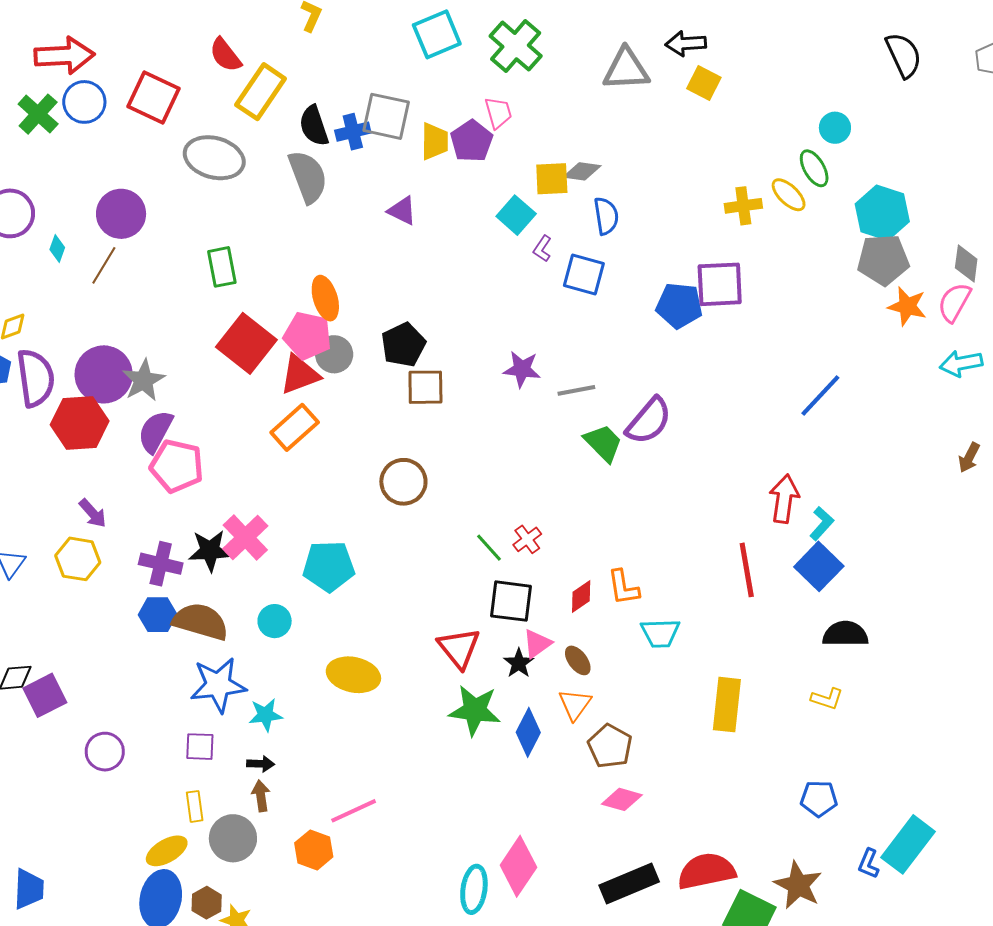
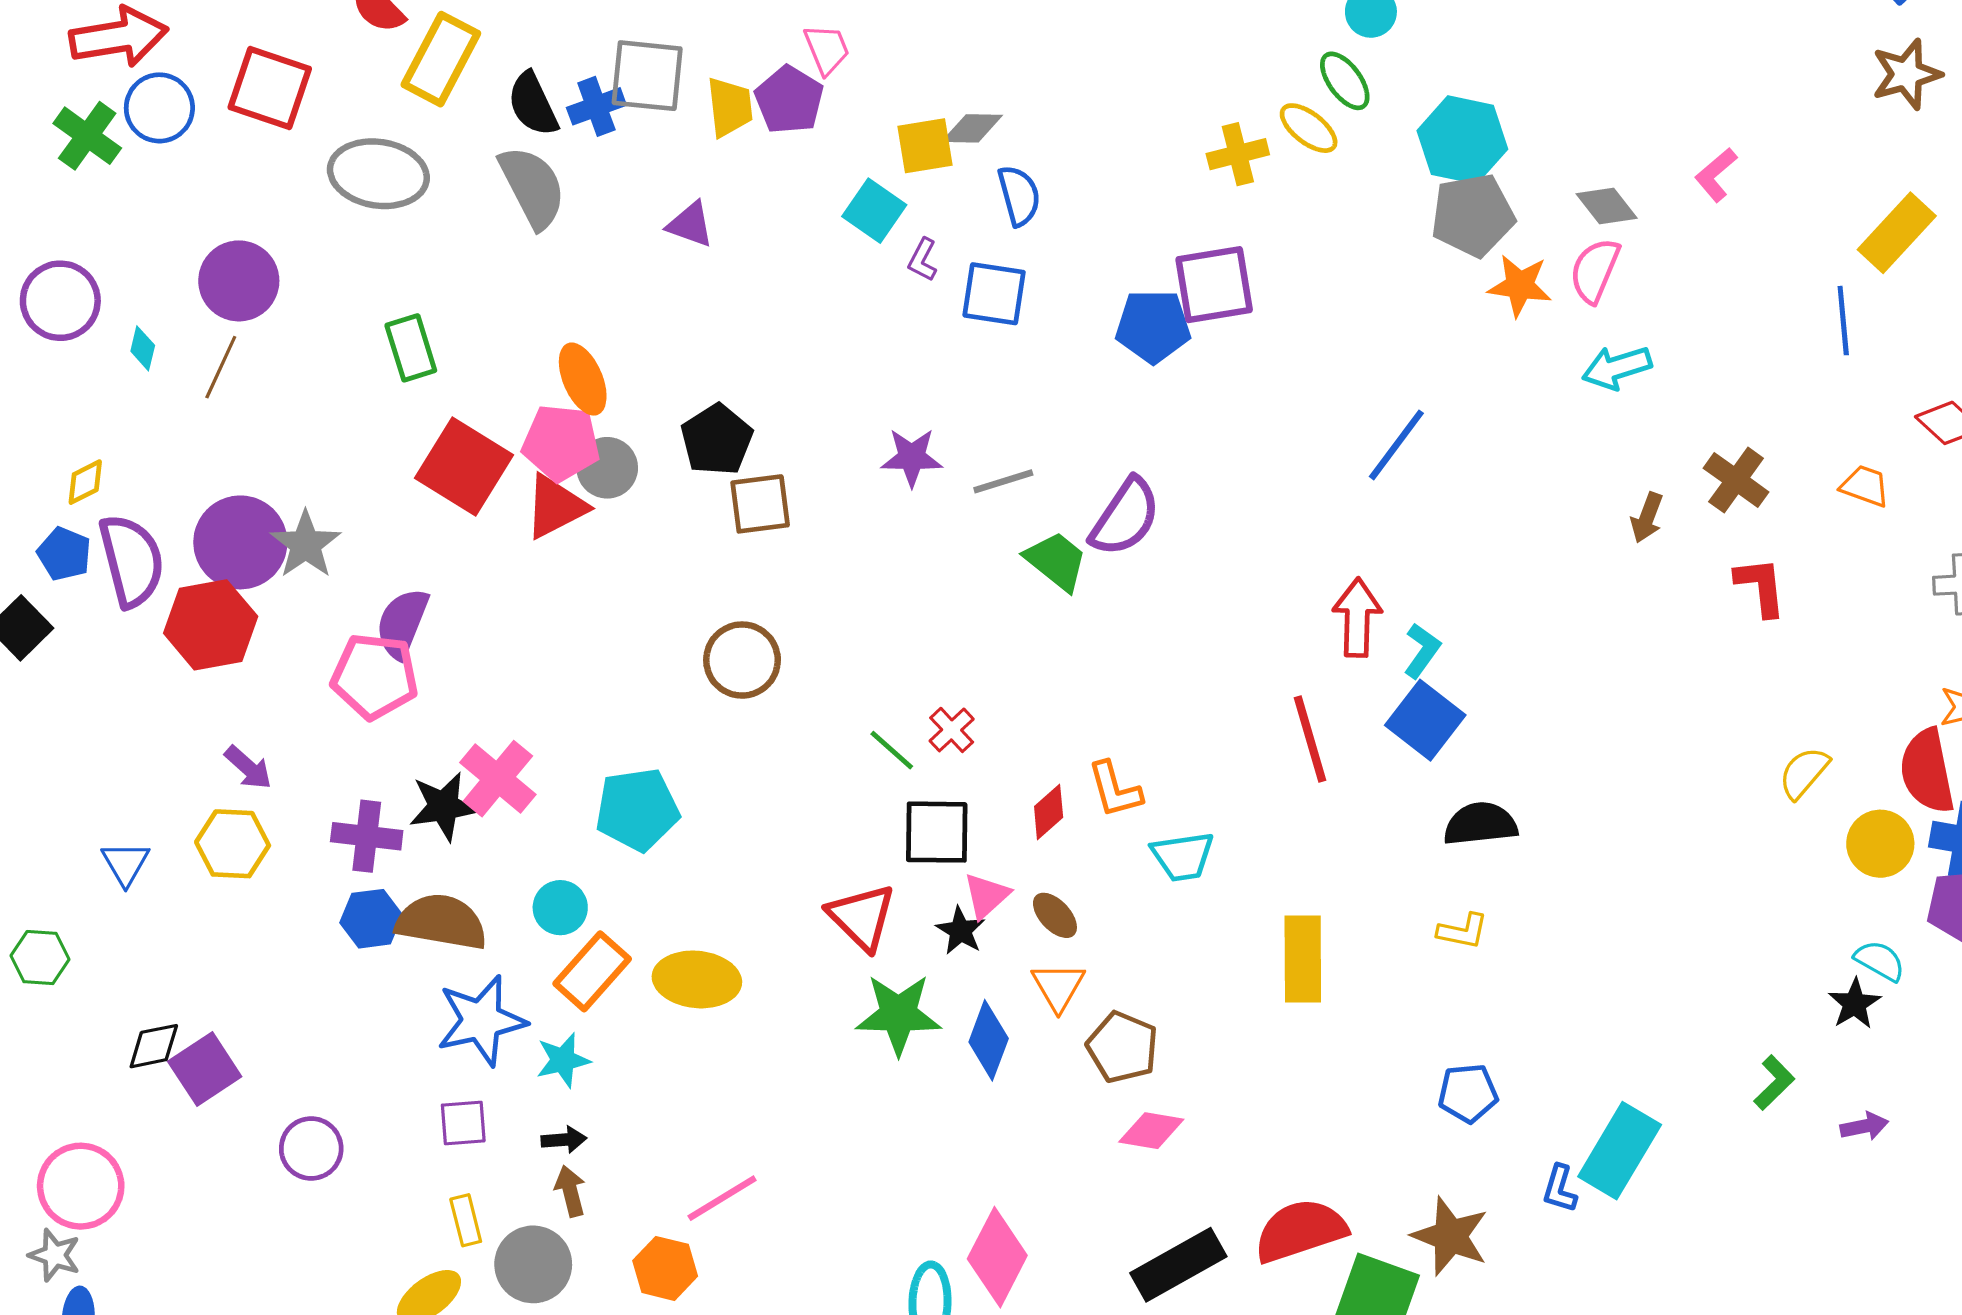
gray diamond: (966, 263) -> (1607, 206), turned -39
orange rectangle: (295, 427) -> (592, 971), moved
purple semicircle: (155, 432) -> (402, 623), moved

